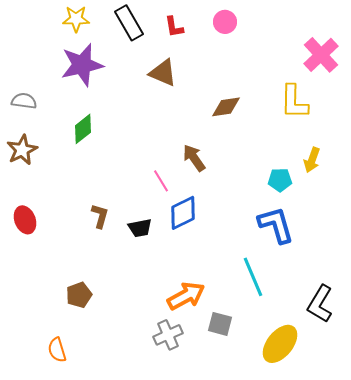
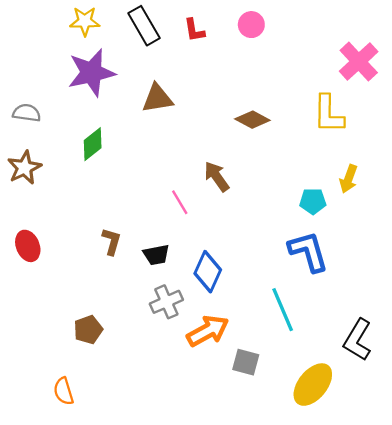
brown triangle: (163, 73) -> (157, 98), moved, turned -32
brown diamond: (226, 107) -> (252, 120), turned 36
blue diamond: (183, 213) -> (208, 272), moved, turned -39
gray cross: (168, 335) -> (166, 302), moved

